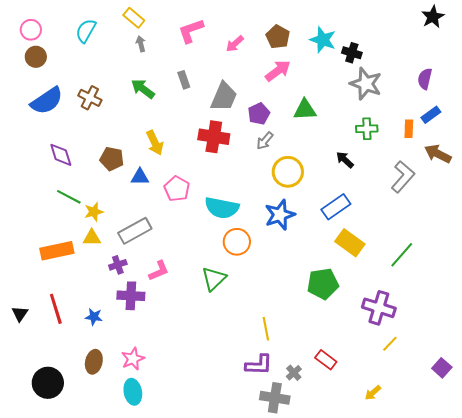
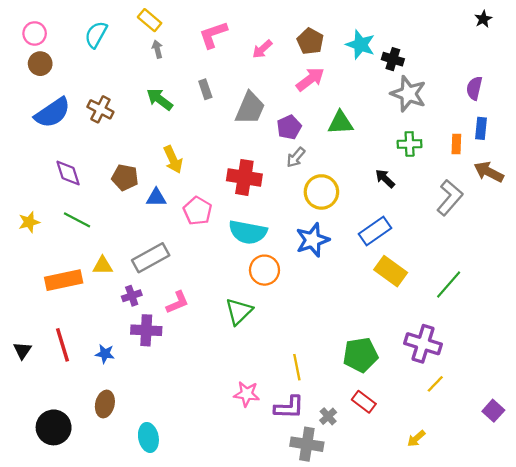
black star: (433, 17) -> (483, 19), size x0.7
blue rectangle: (431, 115) -> (481, 128), turned -48
red cross: (214, 137) -> (244, 177), moved
yellow star: (94, 212) -> (29, 222), moved
green pentagon: (323, 284) -> (360, 355), moved
pink star: (133, 359) -> (247, 394), moved, turned 30

